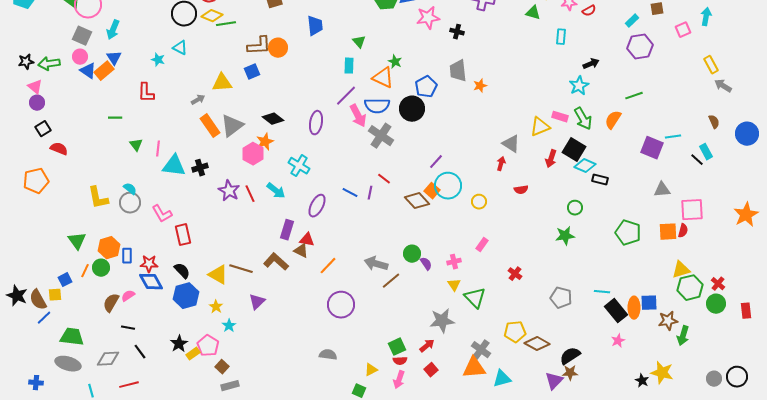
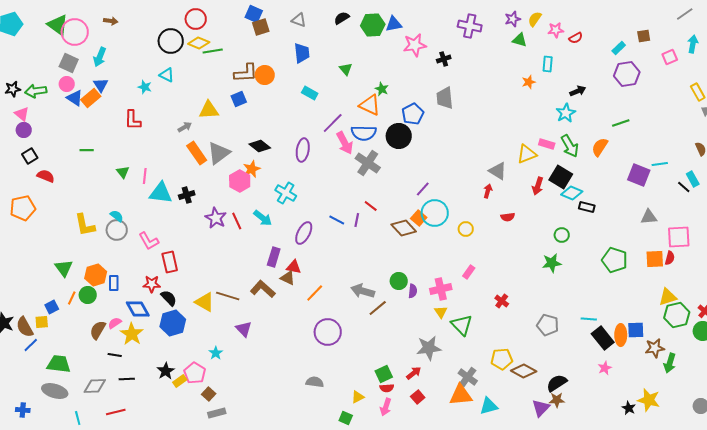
black cross: (457, 32) -> (444, 59), turned -32
cyan rectangle: (349, 66) -> (310, 93), moved, turned -63
orange star: (480, 86) -> (529, 82), moved
green line: (115, 118) -> (87, 150), moved
pink cross: (454, 262) -> (441, 289), size x1.5
red star: (149, 264) -> (152, 284), moved
purple semicircle: (426, 264) -> (413, 291), turned 40
purple triangle: (257, 302) -> (244, 329), turned -30
yellow star: (216, 307) -> (132, 334), moved, size x1.6
black line: (140, 352) -> (127, 379), turned -56

